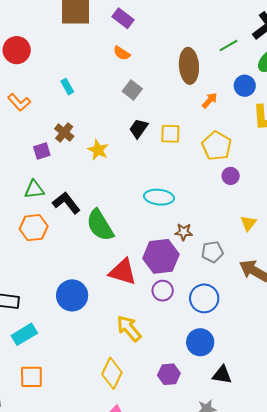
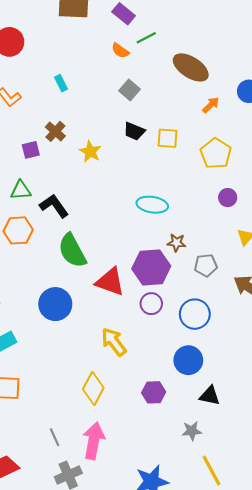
green line: (228, 45) -> (146, 38), moved
brown ellipse: (189, 66) -> (191, 67), turned -56
black trapezoid: (139, 129) -> (134, 131), turned -105
purple circle: (231, 176) -> (228, 198), moved
green semicircle: (100, 225) -> (72, 251), moved

